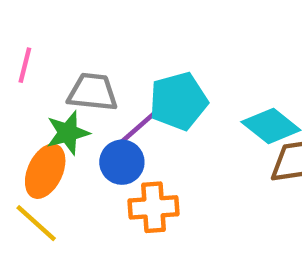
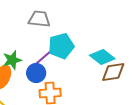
gray trapezoid: (93, 92) -> (39, 19), moved

